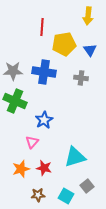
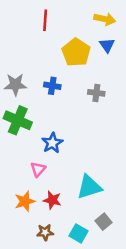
yellow arrow: (88, 16) -> (105, 19), turned -84
red line: (42, 27) -> (45, 20), moved
yellow pentagon: (64, 44) -> (76, 52), turned -30
blue triangle: (90, 50) -> (107, 45), moved
blue cross: (44, 72) -> (52, 86), size x0.6

